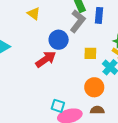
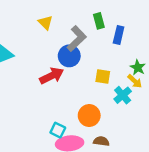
gray L-shape: (78, 21) -> (77, 39), moved
orange circle: (94, 87) -> (89, 115), moved

